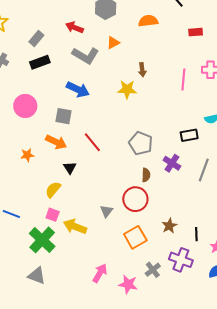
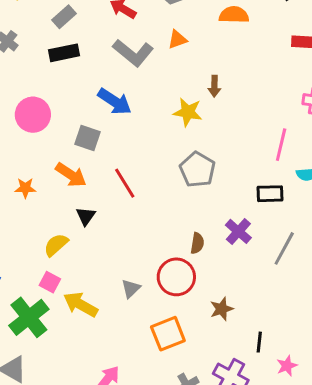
pink line: (183, 80) -> (281, 145), moved
gray pentagon: (141, 143) -> (197, 170), moved
brown star: (169, 226) -> (222, 309), moved

